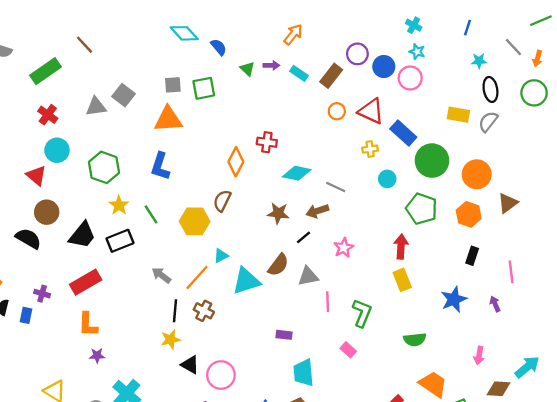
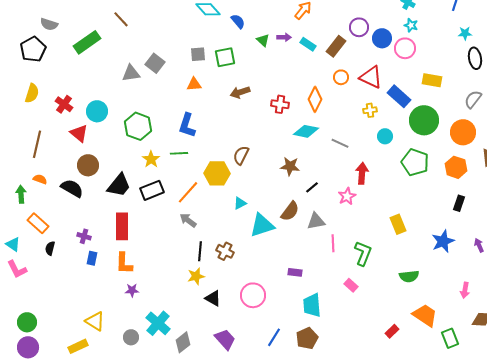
red cross: (48, 115) -> (64, 104), moved
yellow rectangle: (458, 115) -> (432, 80), moved
orange triangle: (168, 119) -> (194, 84), size x0.6
gray semicircle: (488, 122) -> (473, 99), moved
orange diamond: (236, 162) -> (315, 99), moved
brown arrow: (317, 211) -> (240, 92), moved
green line: (151, 214) -> (179, 153), moved, turned -60
red arrow: (401, 247) -> (362, 173), moved
orange line: (197, 278) -> (188, 192), moved
red rectangle: (86, 282) -> (122, 226), turned -60
blue rectangle: (26, 315) -> (92, 258), moved
pink circle: (221, 375) -> (253, 295), moved

